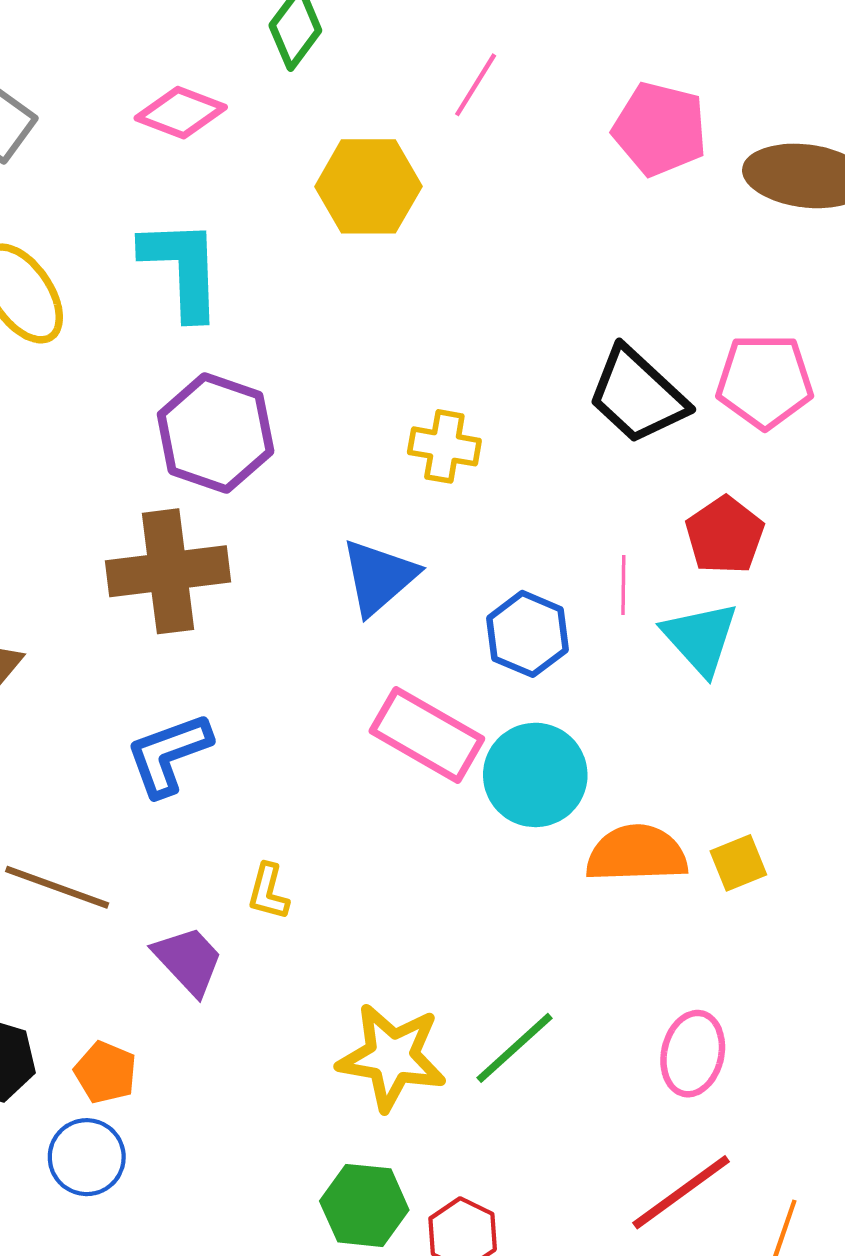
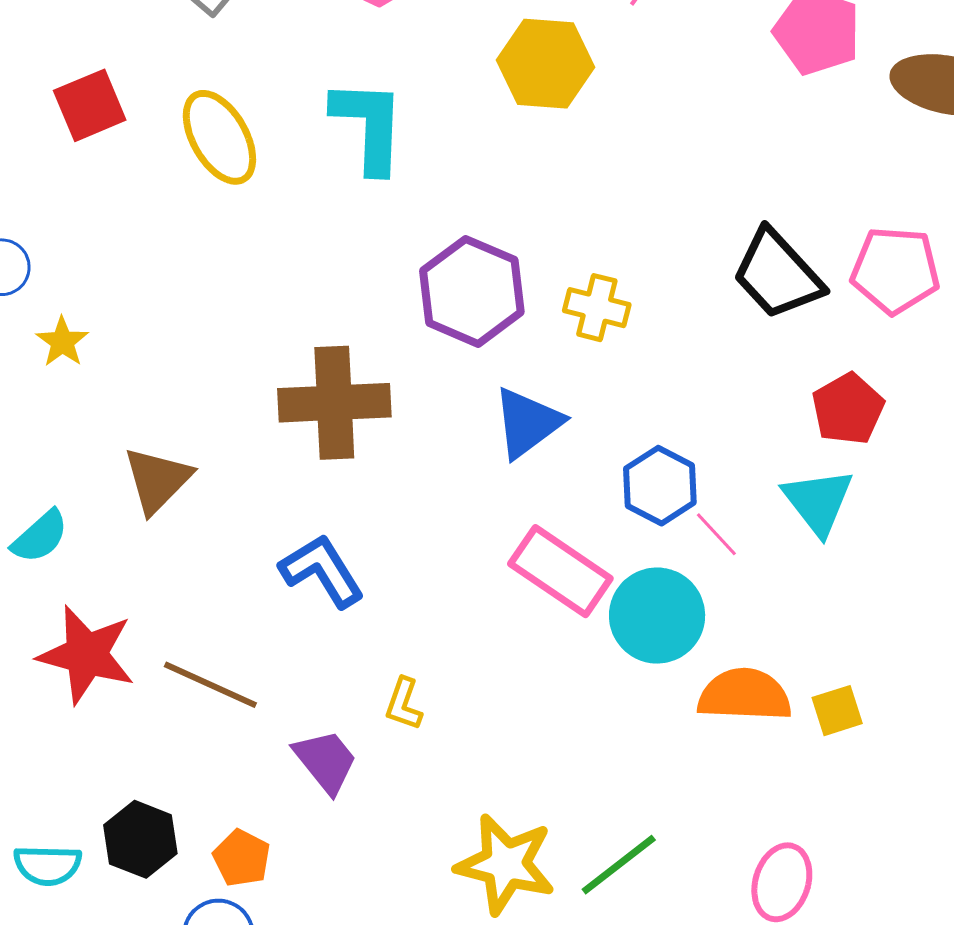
purple hexagon: (216, 433) -> (472, 291), moved
pink line: (623, 585) -> (716, 534), moved, turned -48
blue L-shape: (169, 754) -> (322, 571), turned 74

